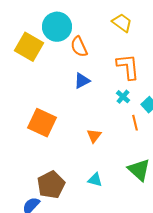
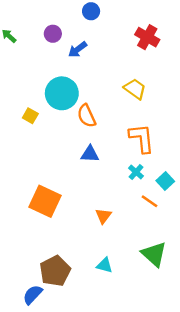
yellow square: (29, 47) -> (30, 116), size x0.5
blue triangle: (82, 81) -> (90, 154), turned 30
orange line: (135, 123) -> (149, 201), turned -42

